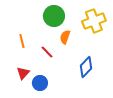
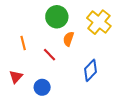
yellow cross: (94, 21) -> (99, 22), turned -30
red triangle: (23, 73) -> (16, 77), moved

